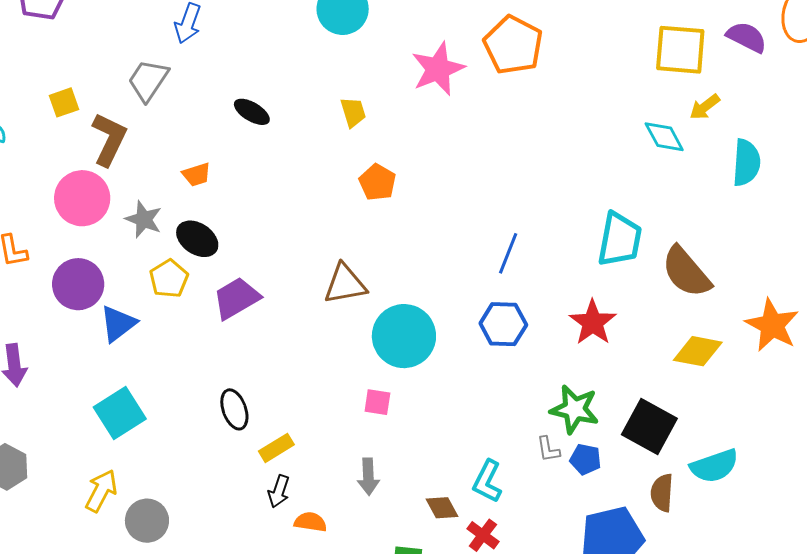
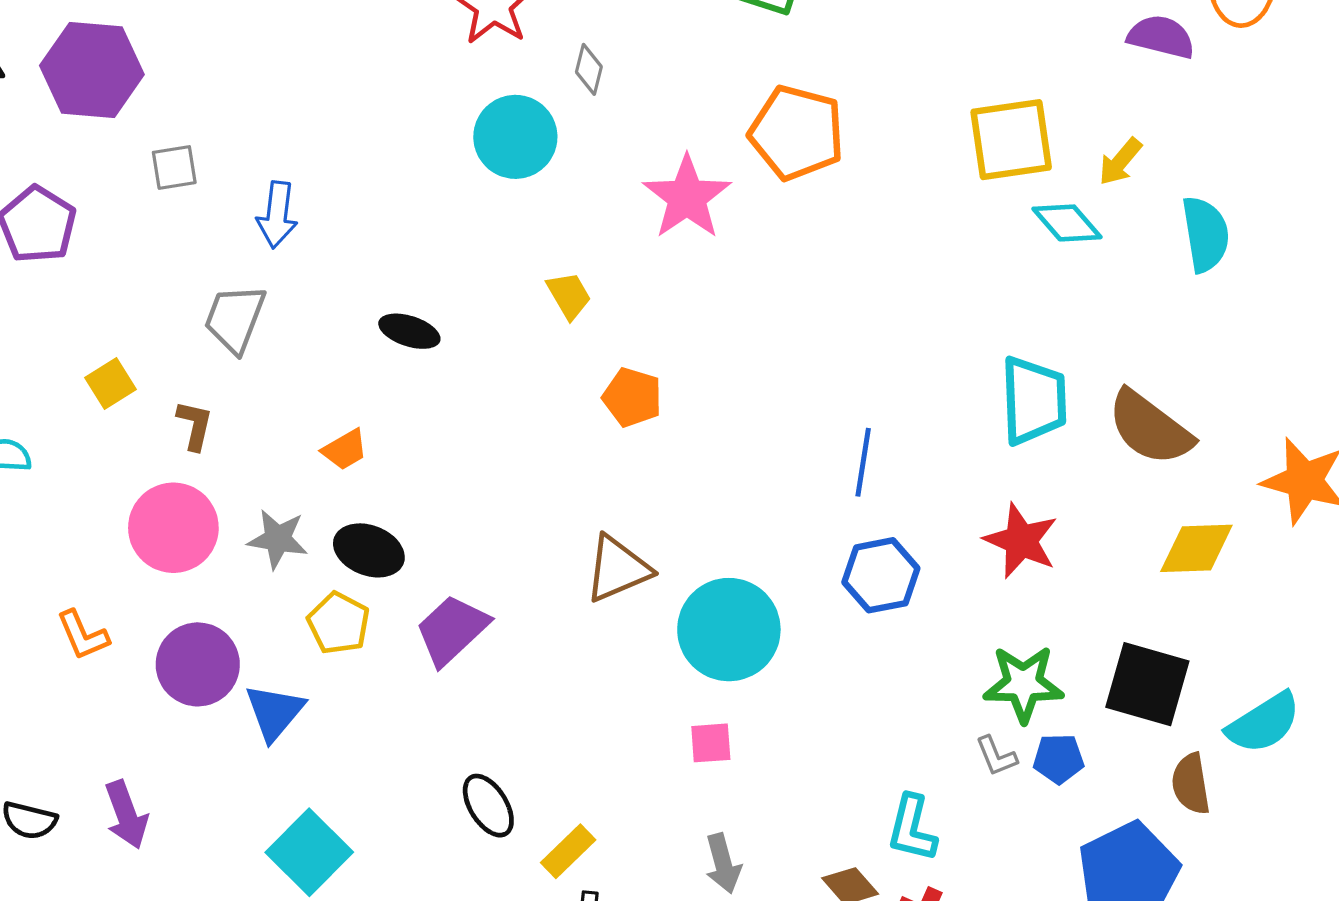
yellow square: (680, 50) -> (1011, 140), moved
brown L-shape: (109, 139) -> (195, 425), size x0.6

